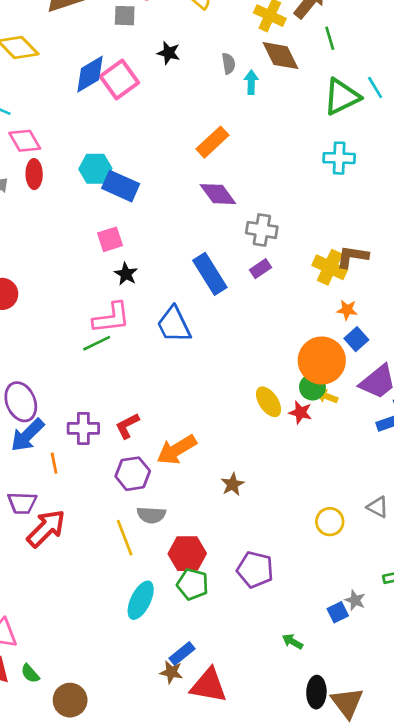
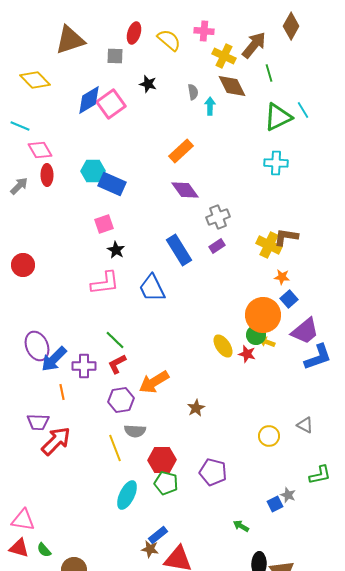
gray cross: (262, 230) -> (218, 217), turned -30
green line: (97, 343) -> (115, 340), moved, turned 70
blue arrow: (27, 435) -> (54, 359), moved

